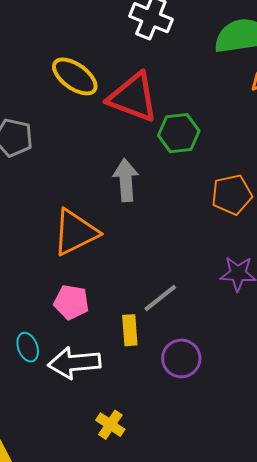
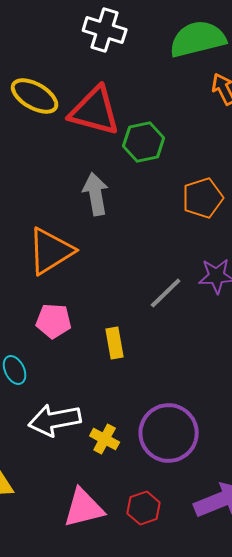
gray line: (160, 298) -> (166, 293), moved
purple circle: (181, 358) -> (169, 433), moved, size x1.5
white arrow: (74, 363) -> (55, 420), moved

